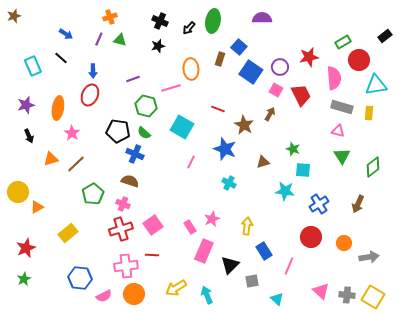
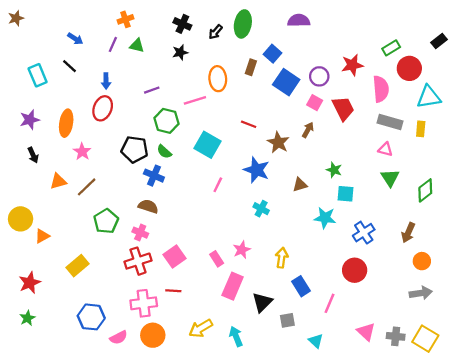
orange circle: (344, 243) -> (422, 261), moved

